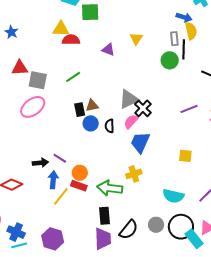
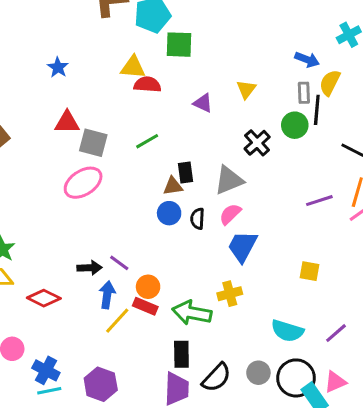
blue arrow: (184, 17) -> (307, 60), moved
yellow semicircle: (191, 31) -> (330, 83), turned -144
black cross: (143, 108) -> (257, 143), moved
black rectangle: (80, 110) -> (186, 173), moved

